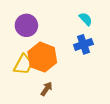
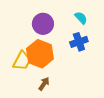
purple circle: (26, 25) -> (43, 24), moved

